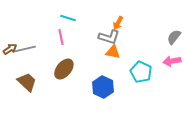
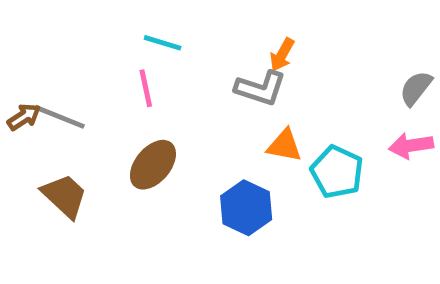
gray line: (25, 49) -> (60, 117), turned 35
orange triangle: (113, 52) -> (284, 146), moved

